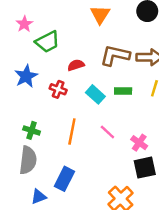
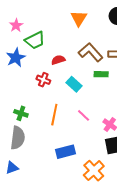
brown L-shape: (115, 55) -> (91, 52), turned 35
blue star: (26, 76) -> (16, 58), moved
green rectangle: (123, 91) -> (101, 74), moved
blue rectangle: (64, 179) -> (65, 152), moved, turned 48
blue triangle: (39, 197) -> (12, 168), moved

